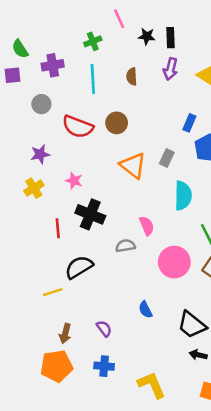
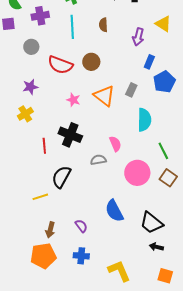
purple arrow: (171, 69) -> (138, 37), moved
pink star: (74, 181) -> (73, 100), moved
black semicircle: (79, 267) -> (61, 177), turned -30
blue semicircle: (145, 310) -> (114, 211), size x1.6

